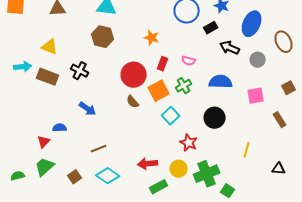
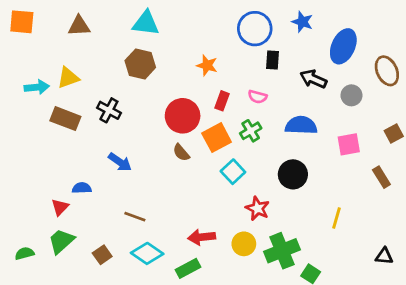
black rectangle: (211, 28) -> (272, 60), moved, turned -56
yellow triangle: (50, 47) -> (68, 78), turned -42
cyan arrow: (23, 67) -> (37, 87), moved
brown line: (99, 149) -> (135, 217), turned 42
black triangle: (279, 169) -> (384, 256), moved
green rectangle: (159, 187) -> (188, 268), moved

